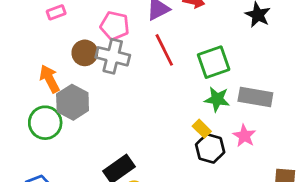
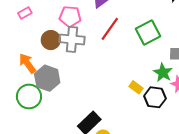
red line: (164, 50) -> (110, 29), turned 70
green star: (217, 99) -> (163, 73), moved, turned 30
yellow rectangle: (202, 129) -> (136, 87), moved

